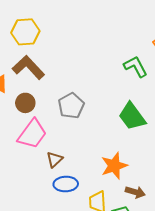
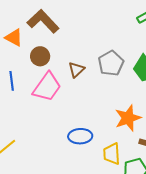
gray pentagon: (71, 106) -> (111, 63), moved
brown triangle: (55, 159) -> (76, 70), moved

